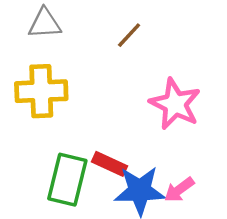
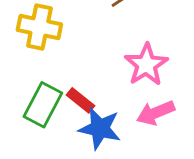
pink arrow: (179, 190) -> (156, 113), moved, size x1.4

